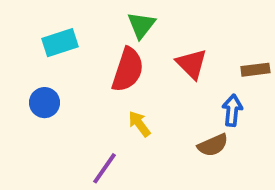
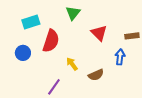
red semicircle: (128, 70) -> (51, 41), moved
brown semicircle: (213, 145) -> (96, 75), moved

